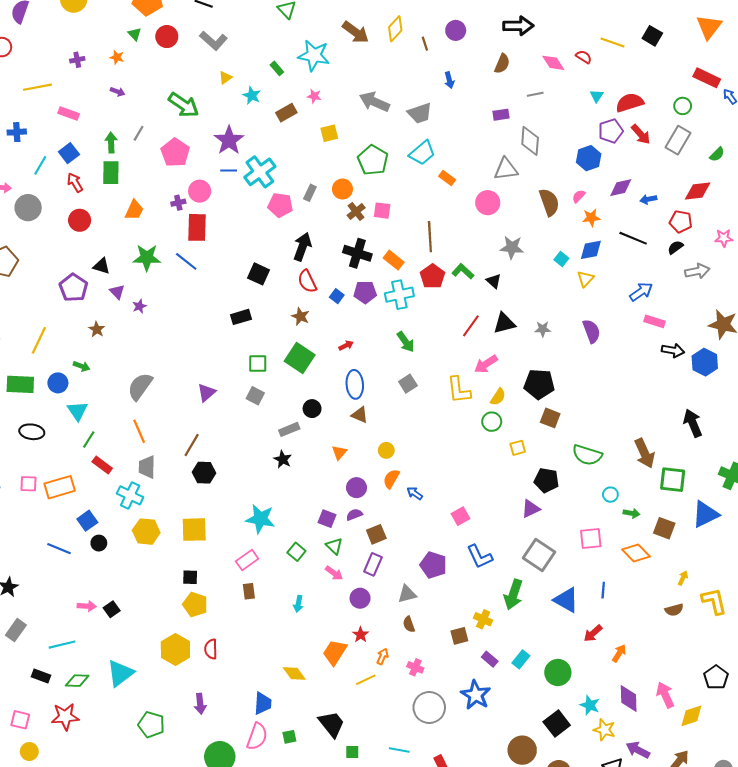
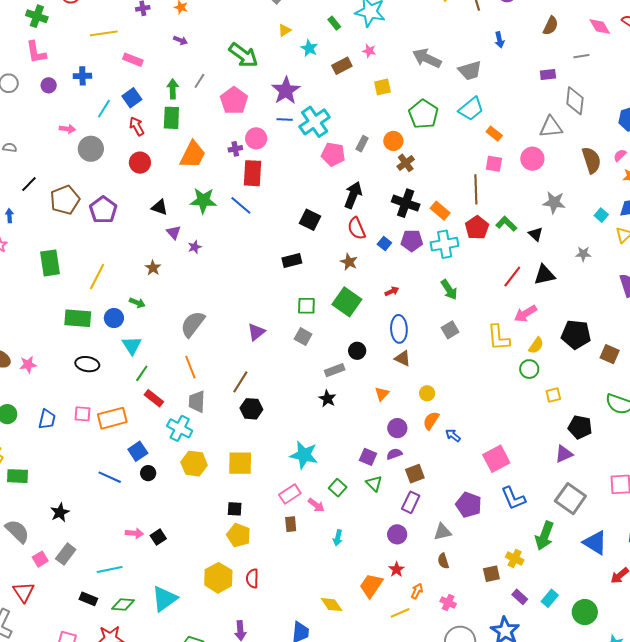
orange trapezoid: (134, 210) -> (193, 155), size x1.4
pink square: (382, 211) -> (494, 164), moved
purple pentagon: (74, 288) -> (103, 210), moved
gray star: (543, 329) -> (583, 254), moved
brown square: (550, 418) -> (610, 354), moved
pink square: (461, 516) -> (496, 459), size x1.5
pink arrow: (334, 573) -> (316, 505), moved

